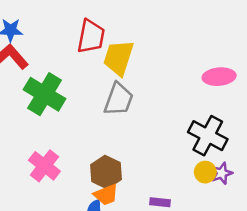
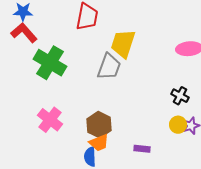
yellow trapezoid: (119, 58) -> (123, 44), moved
black cross: (208, 136) -> (180, 96), size x0.6

